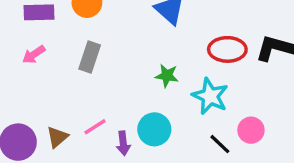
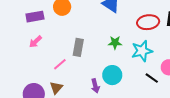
gray rectangle: (90, 57) -> (78, 47), moved
cyan star: (210, 96) -> (142, 51), turned -30
pink line: (95, 127) -> (60, 64), moved

